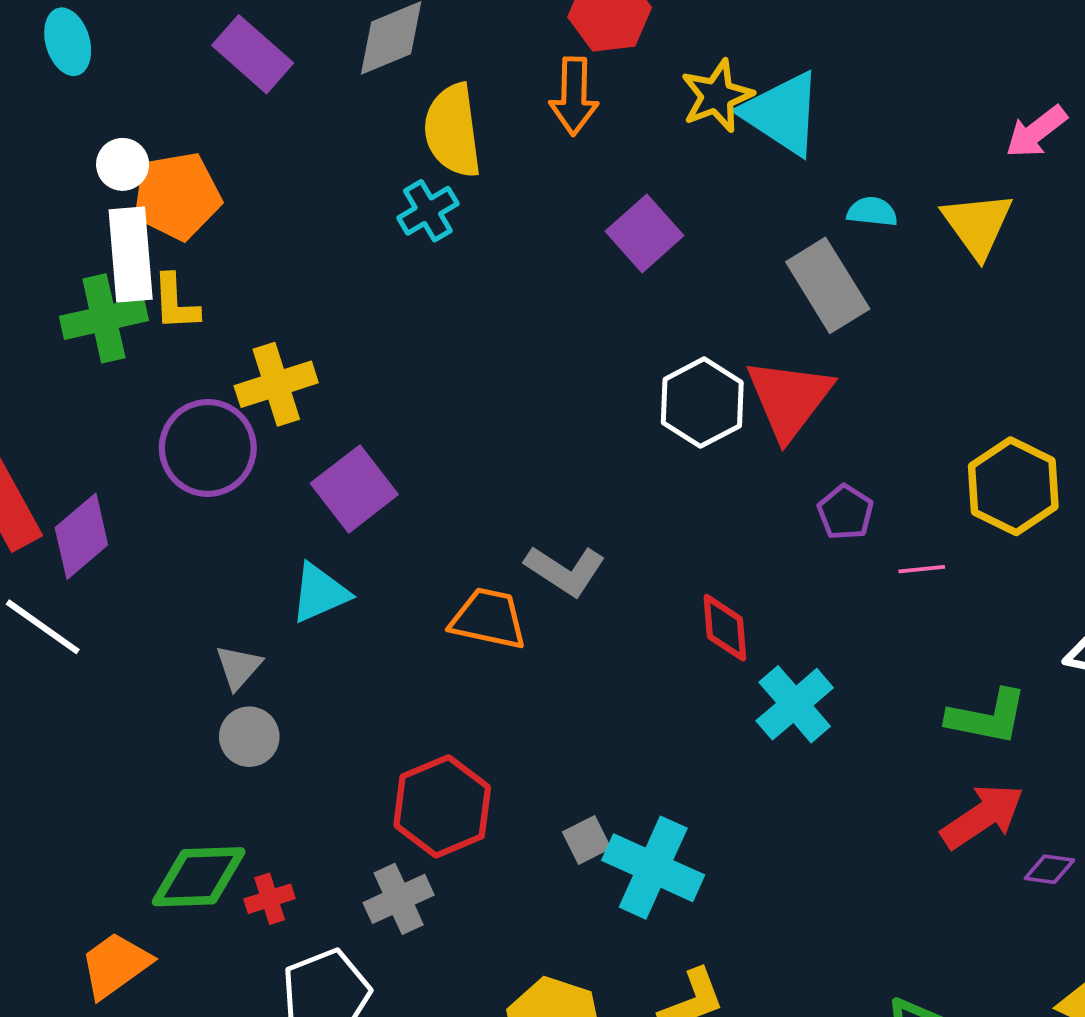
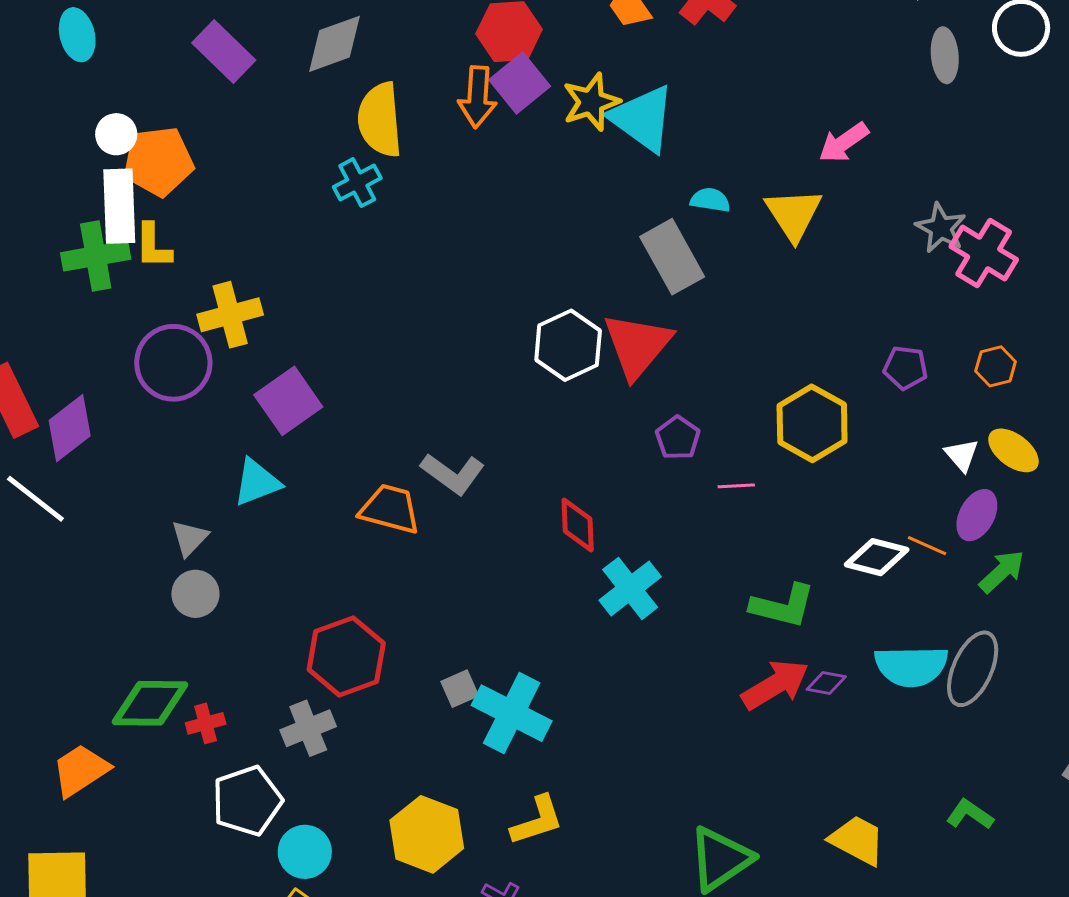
purple square: (644, 233) -> (520, 83), moved
purple diamond: (1049, 869) -> (826, 683), moved

